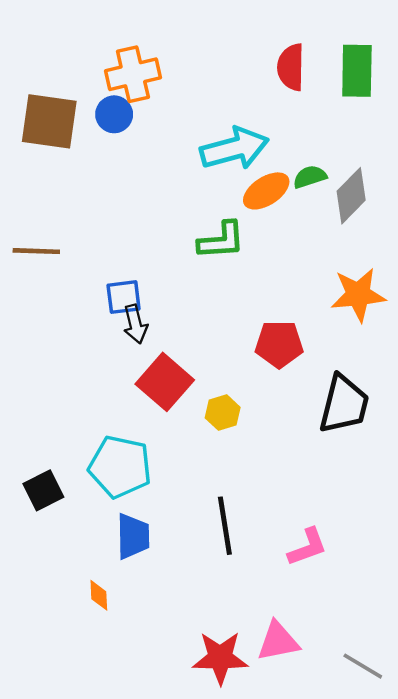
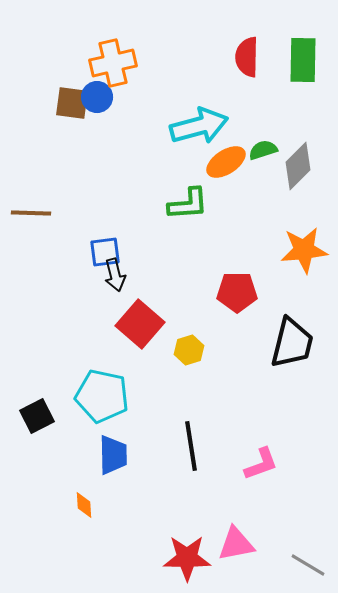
brown square: (49, 121) -> (72, 103), moved, size x0.7

